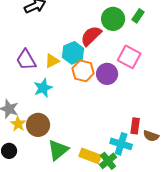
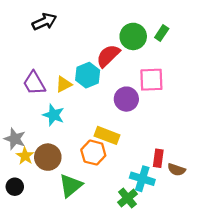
pink square: (129, 57) -> (151, 80), turned -30
orange hexagon: (83, 71) -> (93, 153), moved
cyan star: (43, 88) -> (53, 115), turned -30
yellow rectangle: (90, 156) -> (107, 135), moved

